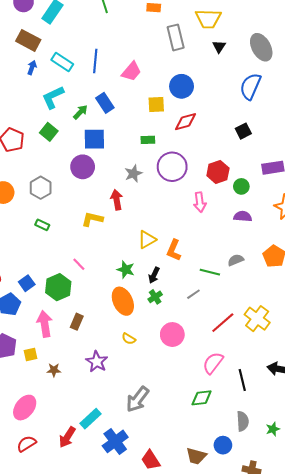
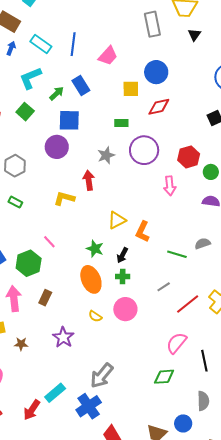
gray line: (193, 294) -> (164, 287), moved
green cross: (155, 297) -> (123, 276), turned 32
pink circle: (172, 335) -> (125, 309), moved
blue cross: (115, 441) -> (89, 406), moved

